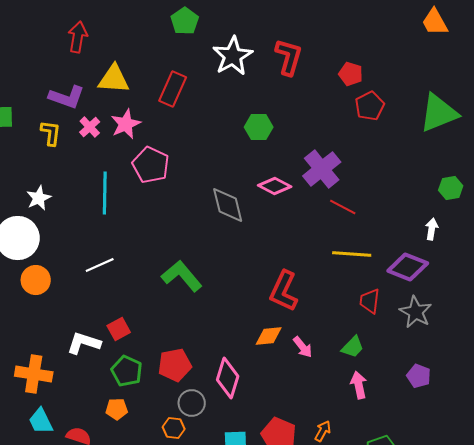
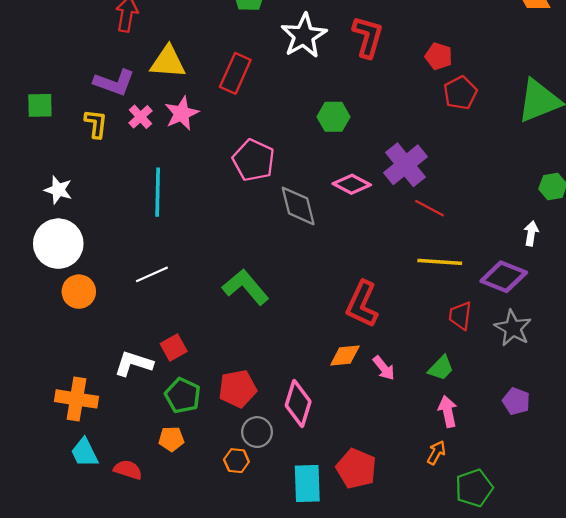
pink pentagon: (151, 165) -> (254, 160), moved
white star: (39, 198) -> (58, 190), moved, turned -30
orange arrow: (323, 431) -> (436, 453), moved

